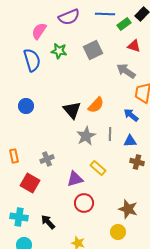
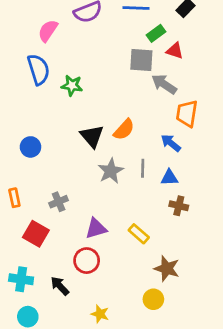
green rectangle: (124, 24) -> (156, 33), moved
gray square: (93, 50) -> (141, 60), moved, turned 30
green star: (59, 51) -> (72, 85), moved
blue circle: (26, 106) -> (30, 147), moved
yellow rectangle: (98, 168) -> (139, 234), moved
red circle: (84, 203) -> (87, 261), moved

